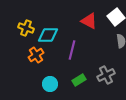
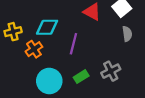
yellow cross: (26, 28) -> (13, 32), moved, turned -35
cyan circle: (50, 84) -> (49, 81), size x1.5

